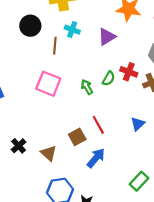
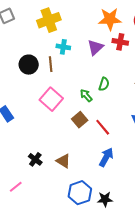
black circle: (30, 26) -> (29, 65), moved
red cross: (129, 72) -> (120, 42), moved
pink square: (48, 84) -> (51, 99), turned 30
brown square: (77, 137) -> (80, 120), moved

